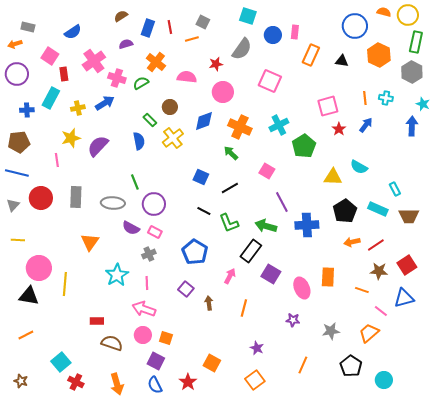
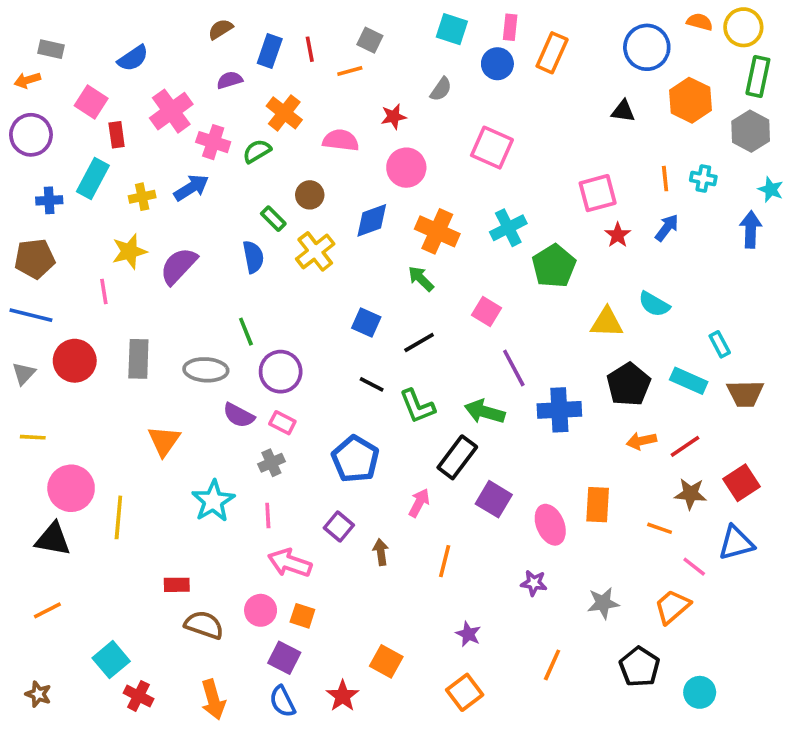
pink rectangle: (295, 32) -> (510, 27), moved
gray semicircle: (242, 49) -> (441, 89), size x0.6
orange rectangle: (311, 55) -> (552, 53), moved
pink arrow: (144, 309) -> (290, 563), moved

